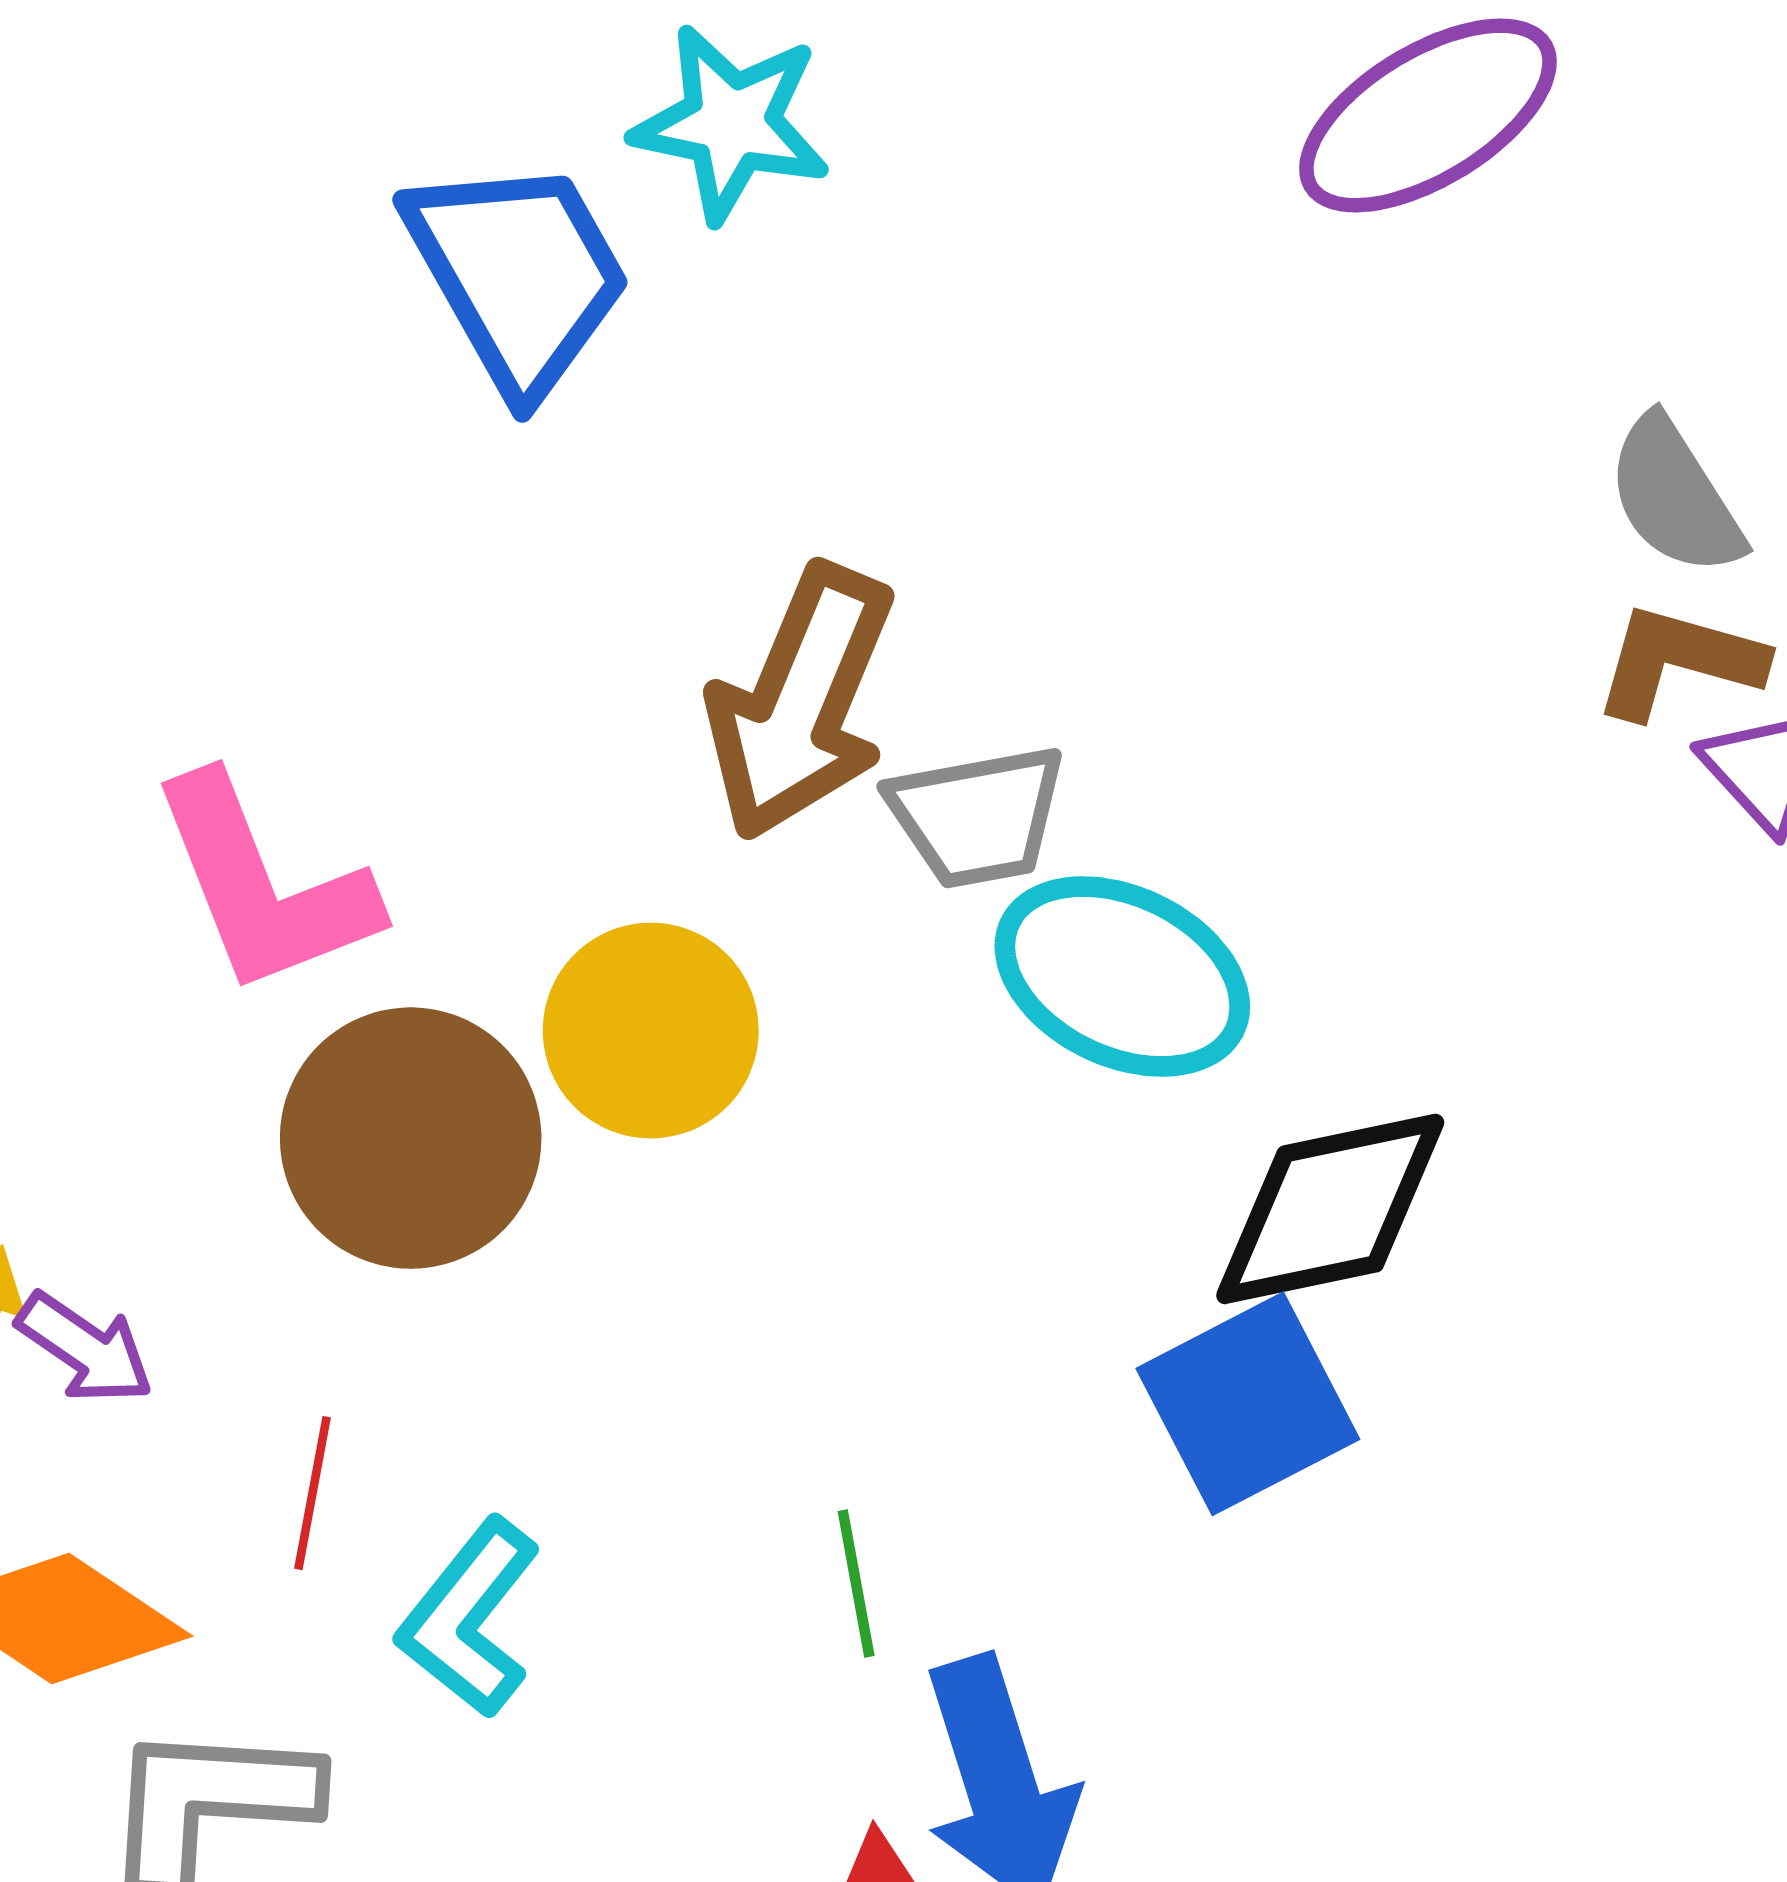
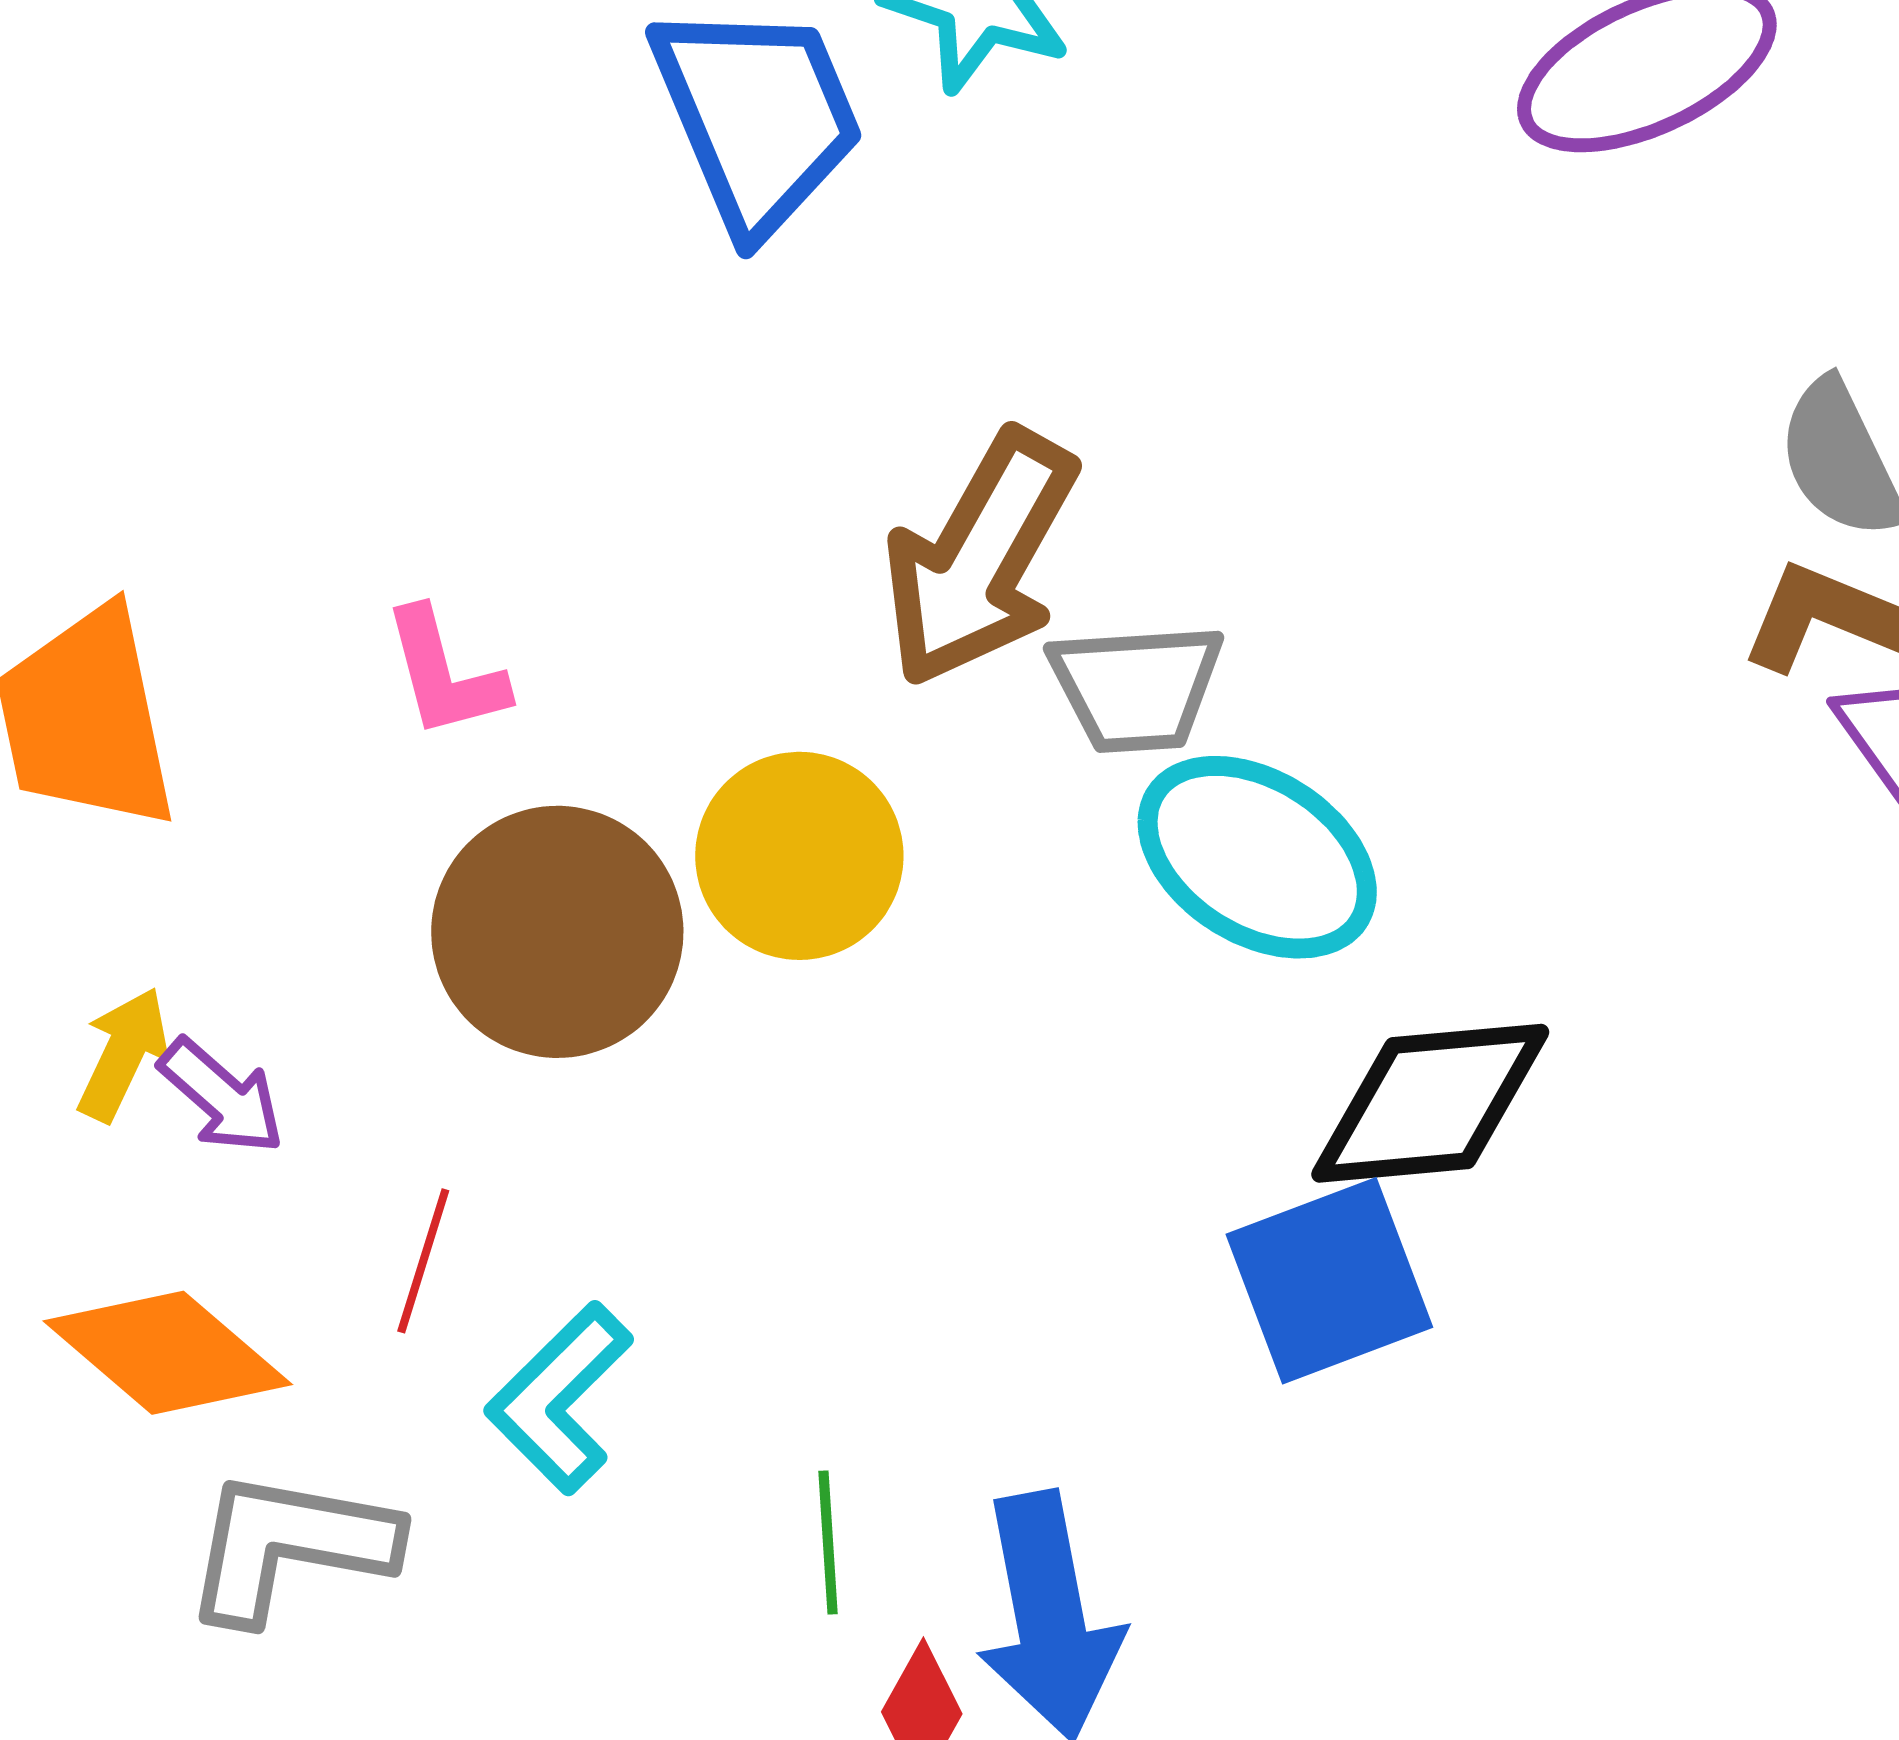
pink L-shape: (263, 885) -> (445, 673), size x0.6
green line: (856, 1583) -> (828, 1542), moved

